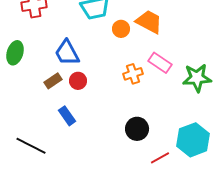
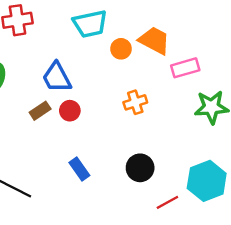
pink rectangle: (160, 63) -> (185, 68), moved, turned -50
blue rectangle: (67, 116) -> (79, 169), moved

